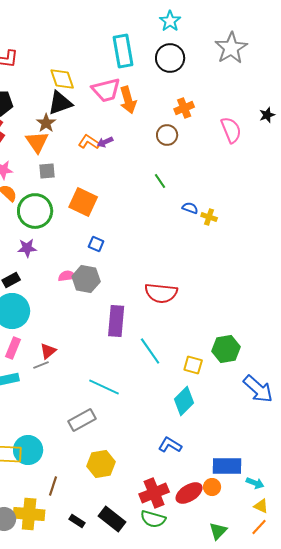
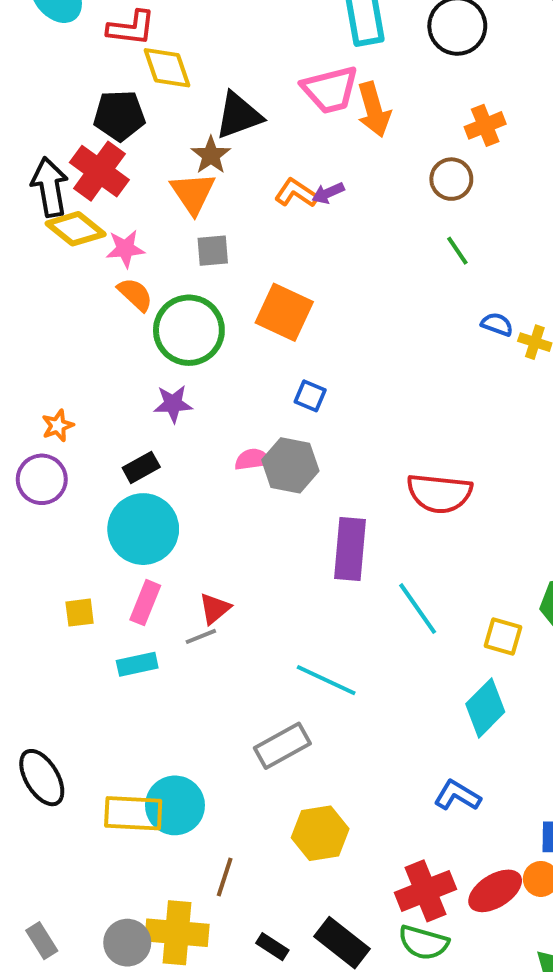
yellow diamond: (62, 79) -> (167, 68), moved
green line: (160, 181) -> (457, 251), moved

